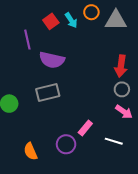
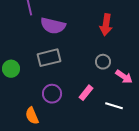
red arrow: (121, 66) -> (106, 25), moved
gray circle: (122, 89) -> (103, 62), moved
purple circle: (66, 144) -> (52, 94), moved

